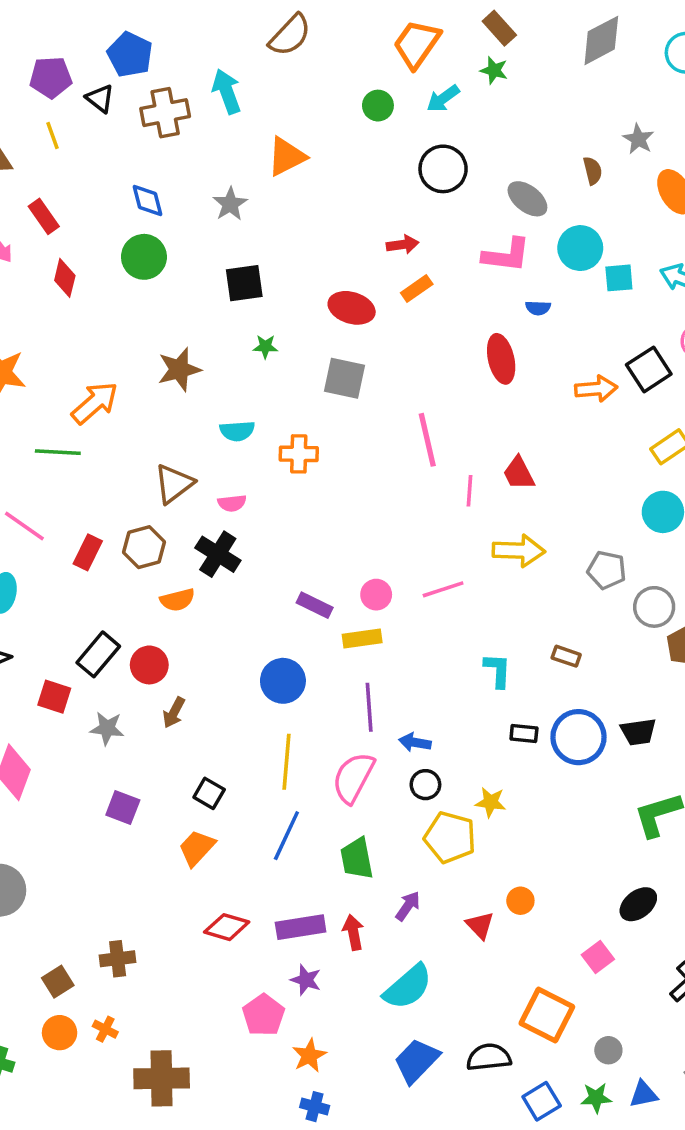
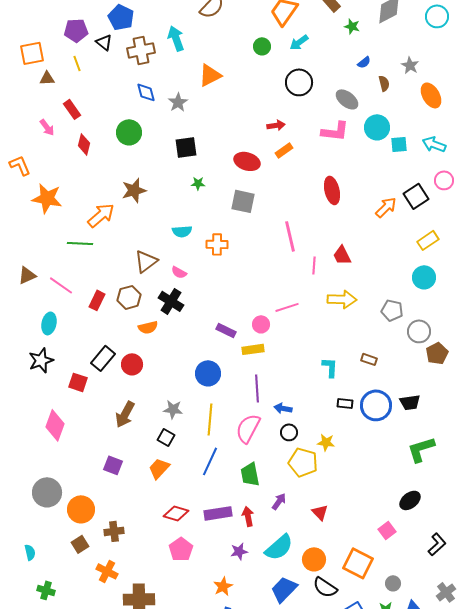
green star: (494, 70) -> (352, 26), moved
blue diamond: (147, 201) -> (146, 92), moved
blue semicircle: (538, 308) -> (364, 62), moved, turned -40
brown star: (179, 369) -> (134, 190), moved
orange arrow: (596, 389) -> (386, 207), turned -40
pink semicircle: (232, 503) -> (179, 272), turned 35
pink line: (443, 589) -> (287, 307), moved
brown arrow: (174, 712) -> (125, 414), moved, size x1.5
gray star: (107, 728) -> (173, 409), moved
purple square: (123, 807) -> (113, 465), moved
orange circle: (520, 901) -> (314, 559), moved, size x1.5
purple star: (306, 980) -> (239, 551), moved, turned -30
pink pentagon: (264, 1015) -> (181, 549), moved
orange cross: (105, 1029) -> (107, 571), size x1.5
orange circle: (60, 1033) -> (81, 509), moved, size x1.4
black semicircle: (489, 1057) -> (325, 587), turned -140

